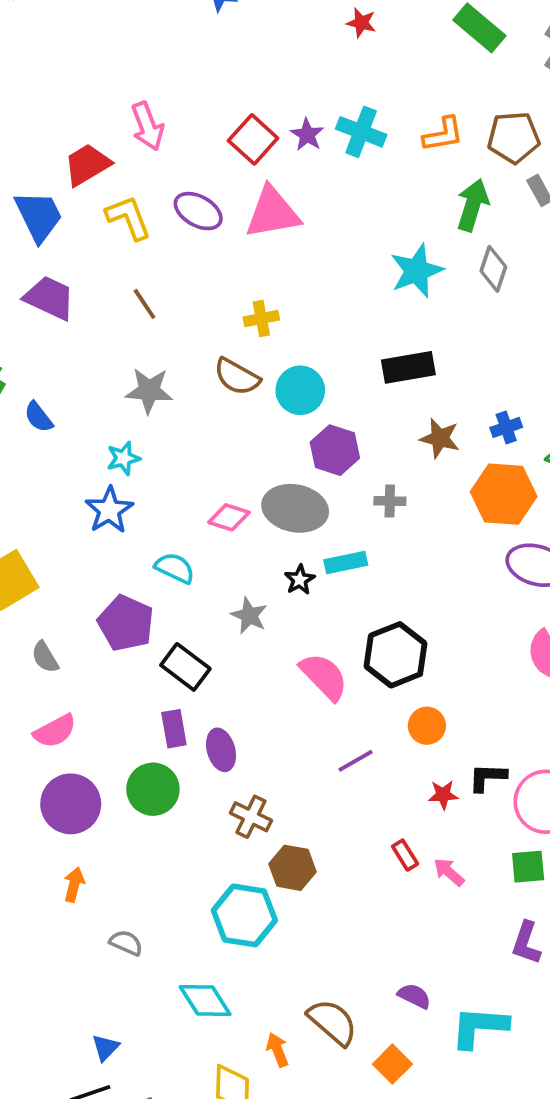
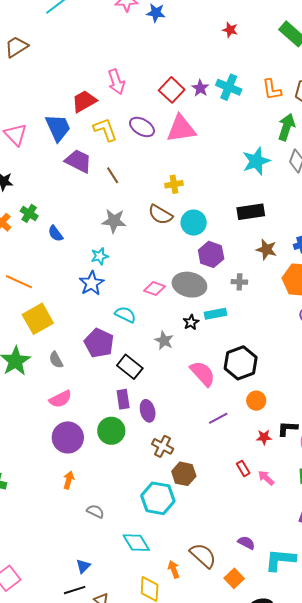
orange L-shape: (443, 134) -> (272, 90), turned 90
purple trapezoid: (50, 298) -> (78, 161), moved

